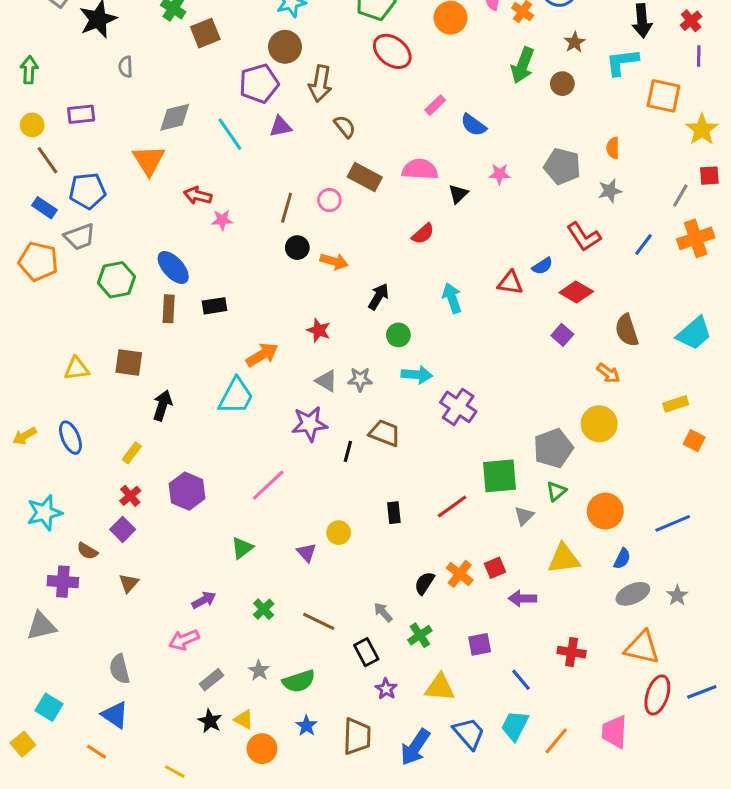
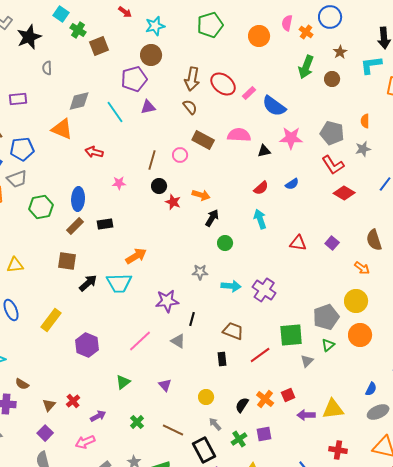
red ellipse: (392, 51) -> (223, 84), moved
brown arrow: (320, 84) -> (192, 79), moved
blue semicircle: (473, 125) -> (274, 106), size x1.4
orange triangle: (149, 160) -> (62, 129), turned -35
pink star: (500, 174) -> (291, 138), size x1.6
black triangle: (458, 194) -> (264, 151), turned 32
pink star: (222, 220) -> (119, 183), moved
red semicircle: (423, 234) -> (261, 188), moved
red L-shape: (584, 237) -> (333, 165), moved
orange arrow: (334, 261) -> (201, 195), moved
blue semicircle: (542, 266) -> (292, 184), moved
blue ellipse: (173, 267) -> (78, 199), turned 45
red triangle: (510, 283) -> (298, 243), moved
red diamond: (576, 292) -> (344, 193), moved
brown rectangle: (169, 309) -> (75, 226), turned 42
red star: (319, 330) -> (173, 202), moved
brown square: (129, 362) -> (67, 261), moved
cyan arrow: (417, 375) -> (231, 286), moved
gray triangle: (326, 381) -> (178, 341), moved
cyan trapezoid: (236, 396) -> (119, 283), turned 60
black arrow: (162, 405) -> (88, 283), moved, turned 30
brown trapezoid: (385, 433) -> (233, 331), moved
yellow rectangle: (132, 453) -> (51, 320), size x1.6
red cross: (130, 496) -> (73, 401), moved
orange circle: (605, 511) -> (360, 335), moved
purple square: (123, 529) -> (45, 433), moved
yellow circle: (339, 533) -> (206, 397), moved
yellow triangle: (564, 559) -> (333, 409), moved
purple square: (480, 644) -> (264, 434), moved
black rectangle: (366, 652) -> (204, 450), size x1.4

